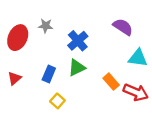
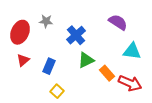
green triangle: (77, 68) -> (86, 60), moved
red triangle: (14, 78) -> (23, 60), moved

